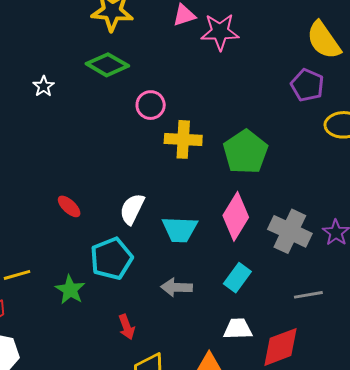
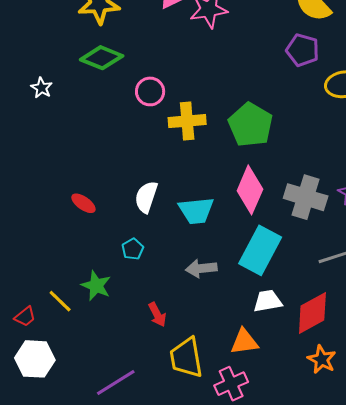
cyan pentagon: (111, 259) -> (133, 249), size x0.5
yellow line: (17, 275) -> (60, 301), moved, turned 68
cyan rectangle: (237, 278) -> (260, 250), size x1.6

